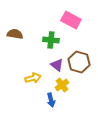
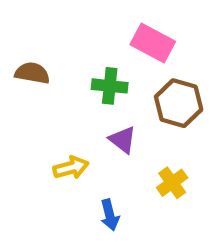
brown hexagon: (79, 62) -> (179, 103), moved
yellow cross: (62, 85) -> (172, 183), moved

